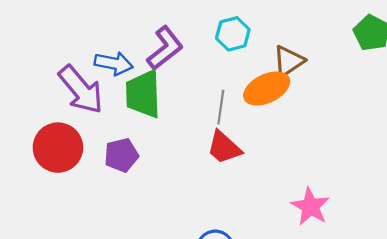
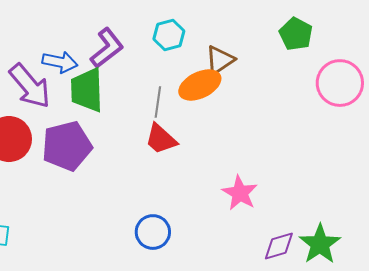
purple pentagon: (121, 155) -> (67, 146), size x1.6

